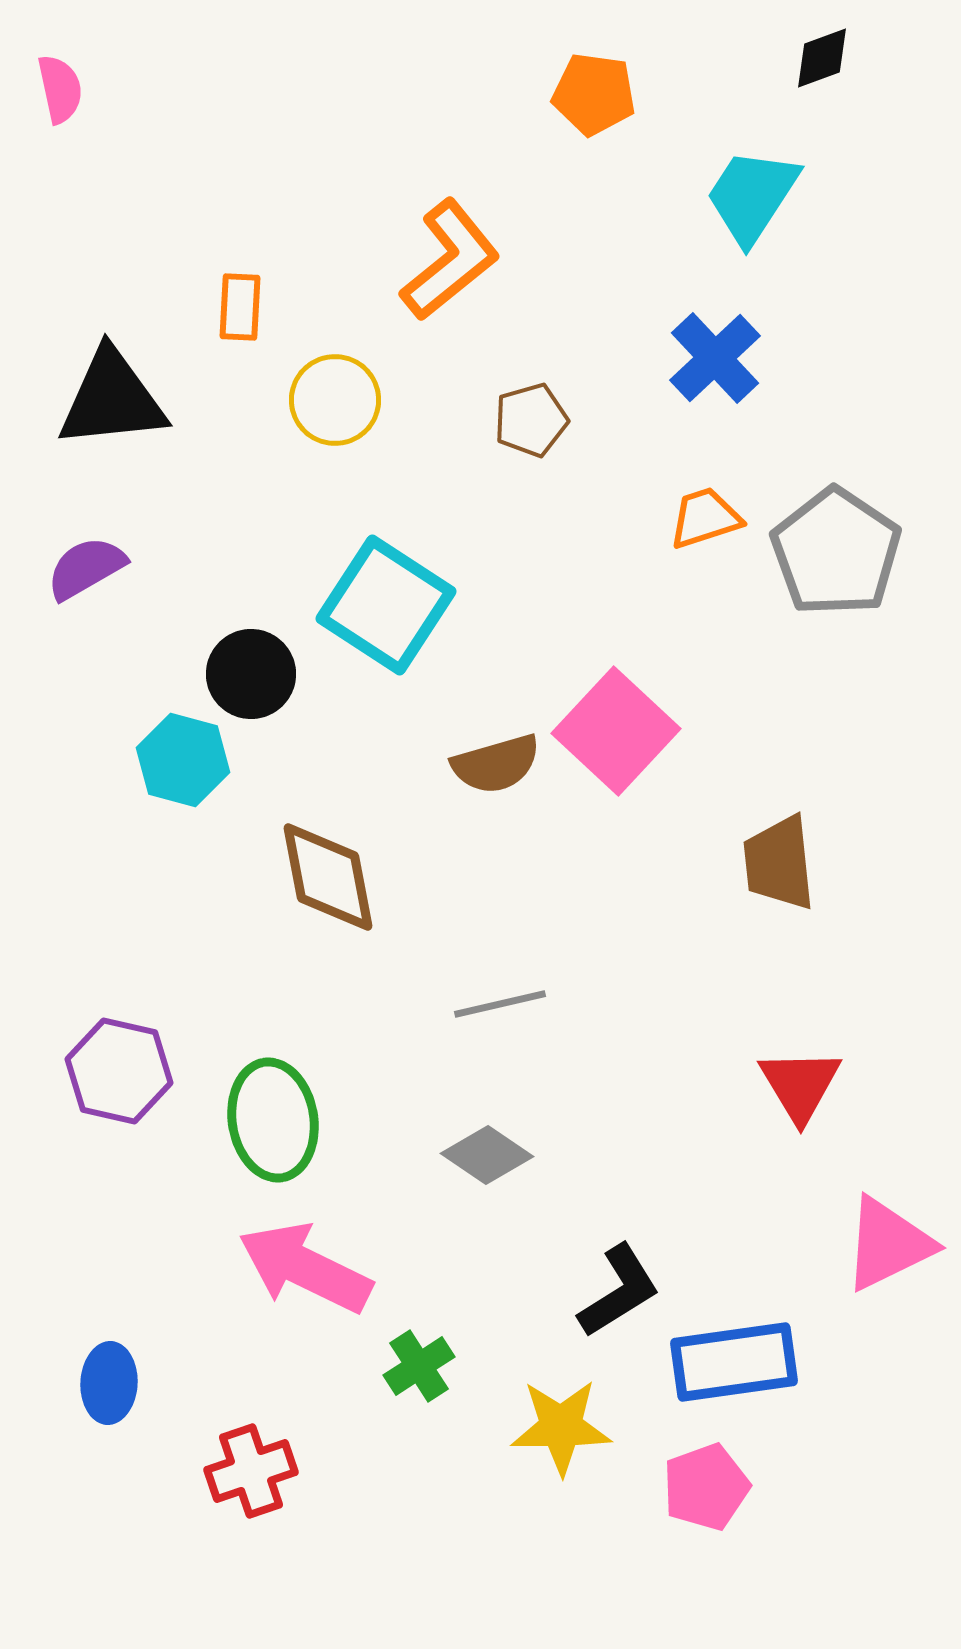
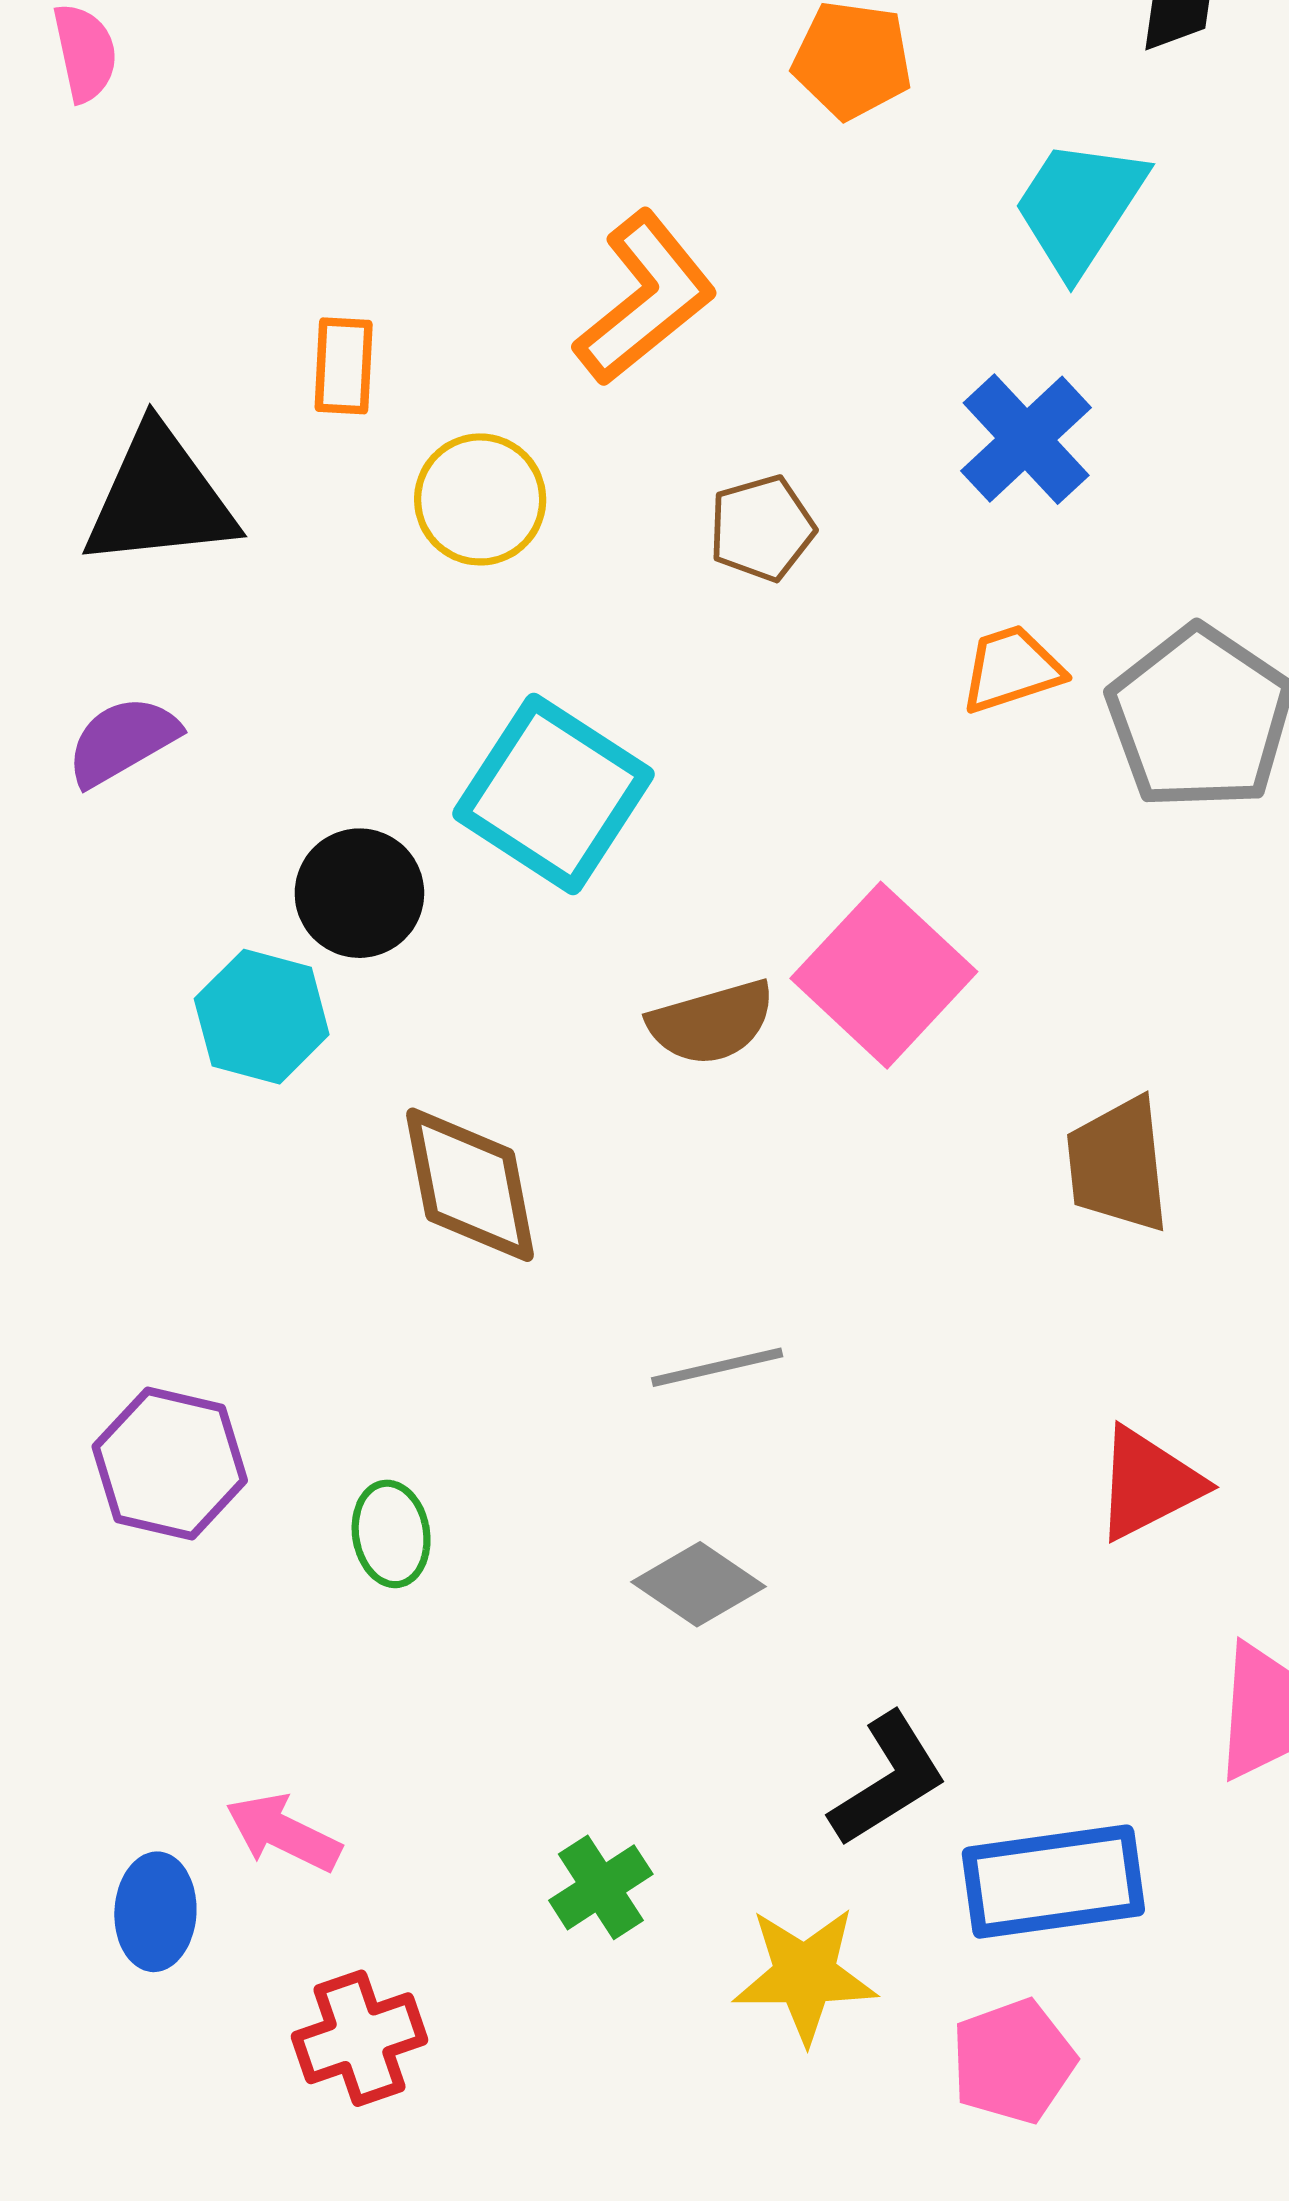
red triangle: (800, 1085) -> (1148, 1484), turned 34
green ellipse: (273, 1120) -> (391, 1534), size x0.6
pink arrow: (305, 1268) -> (283, 1833), moved, size x0.6

